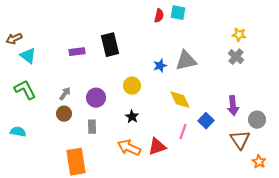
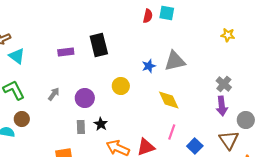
gray cross: (236, 57) -> (224, 84), moved
brown circle: (64, 114) -> (22, 119), moved
black star: (132, 117) -> (101, 124), moved
blue square: (206, 121) -> (195, 146), moved

